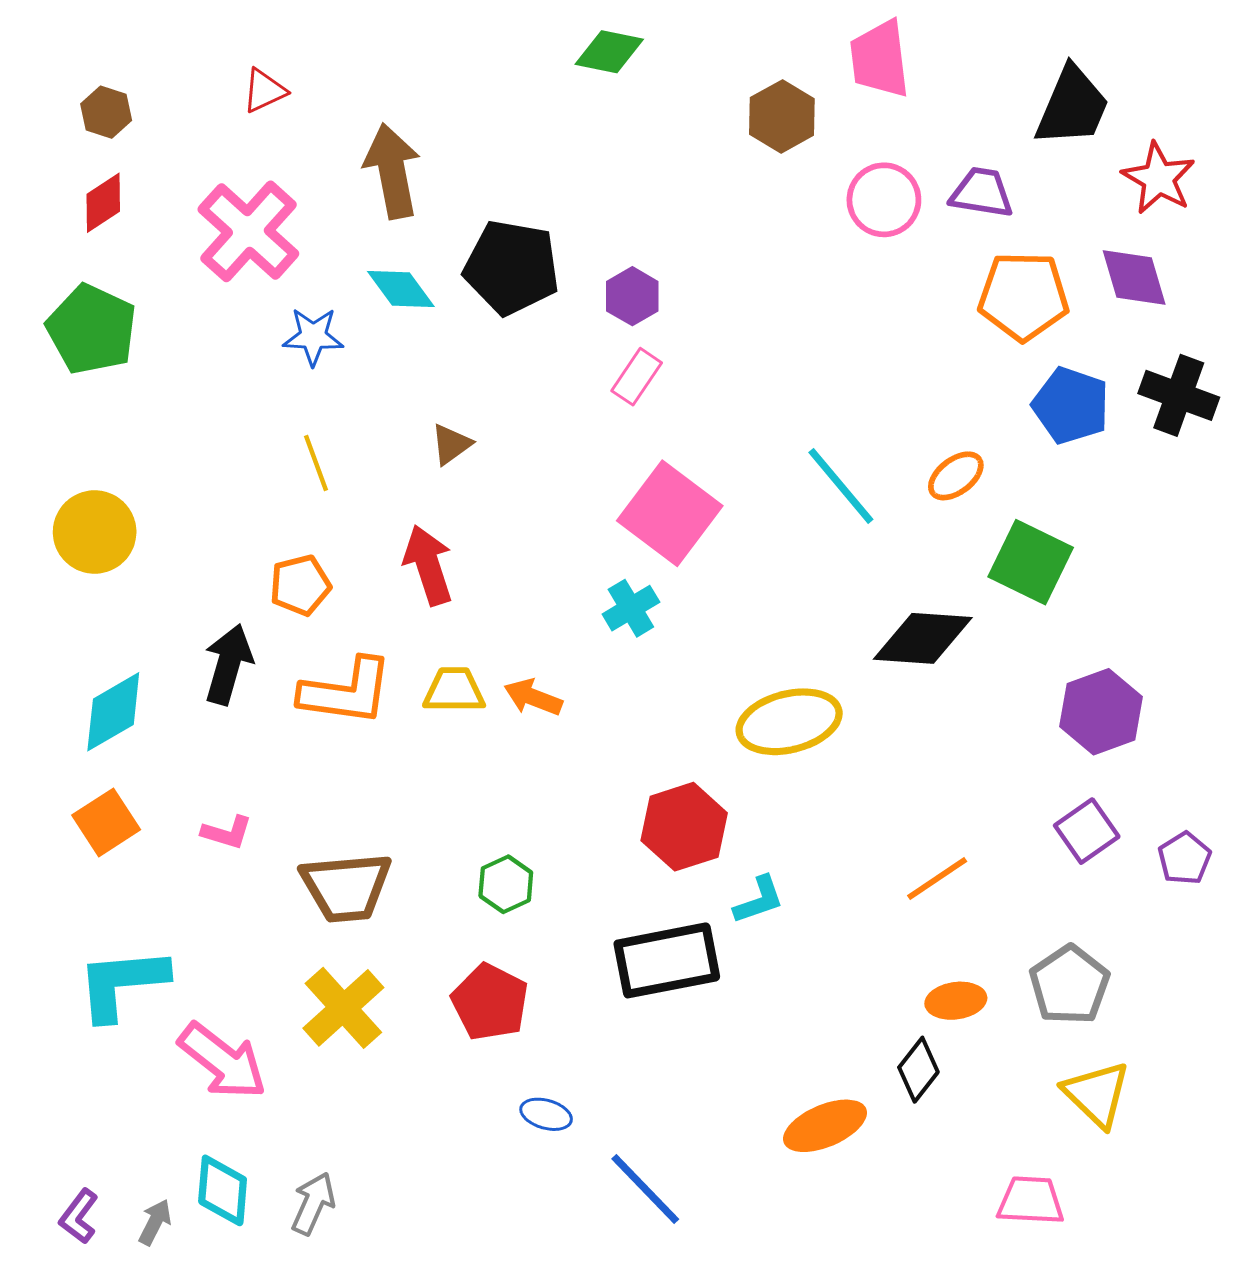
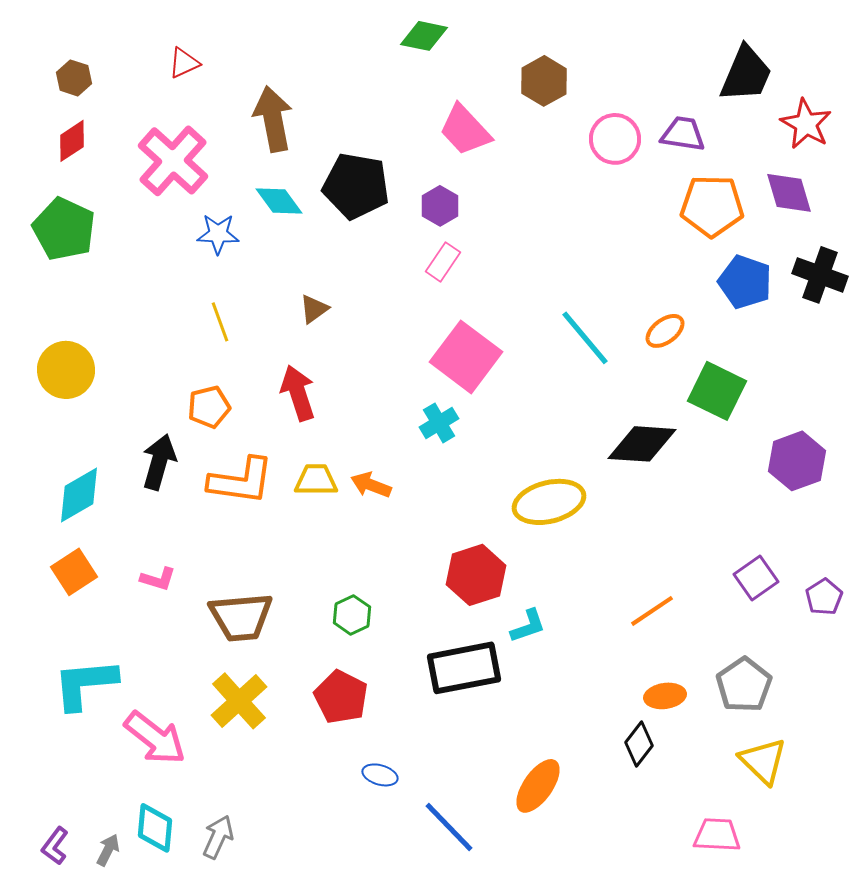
pink trapezoid: (880, 59) -> (465, 130), moved, turned -36
purple hexagon: (1101, 712) -> (797, 461), moved
orange ellipse: (825, 1126) -> (538, 786), moved, turned -32

